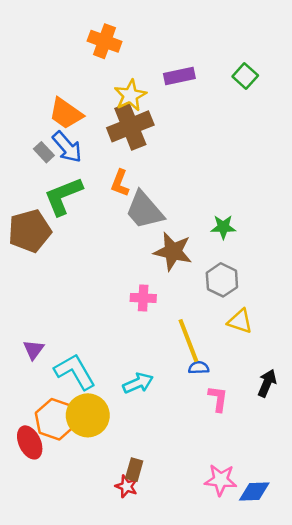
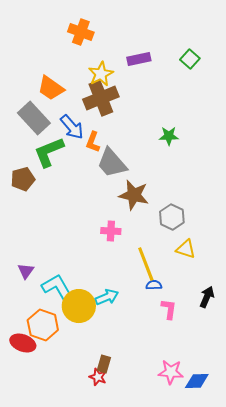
blue arrow: (67, 147) -> (72, 127), moved
gray rectangle: (44, 152) -> (34, 118), size x2.0
green star: (223, 227) -> (169, 136), moved
brown pentagon: (30, 231) -> (23, 179), size x0.7
yellow circle: (88, 415) -> (79, 306), moved
red ellipse: (30, 442) -> (23, 343), turned -45

